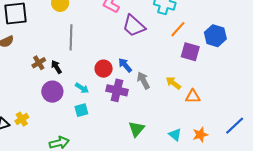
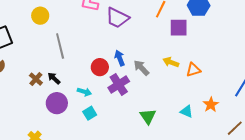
blue arrow: (125, 65) -> (120, 58), turned 35
purple cross: (117, 90) -> (119, 84), turned -30

